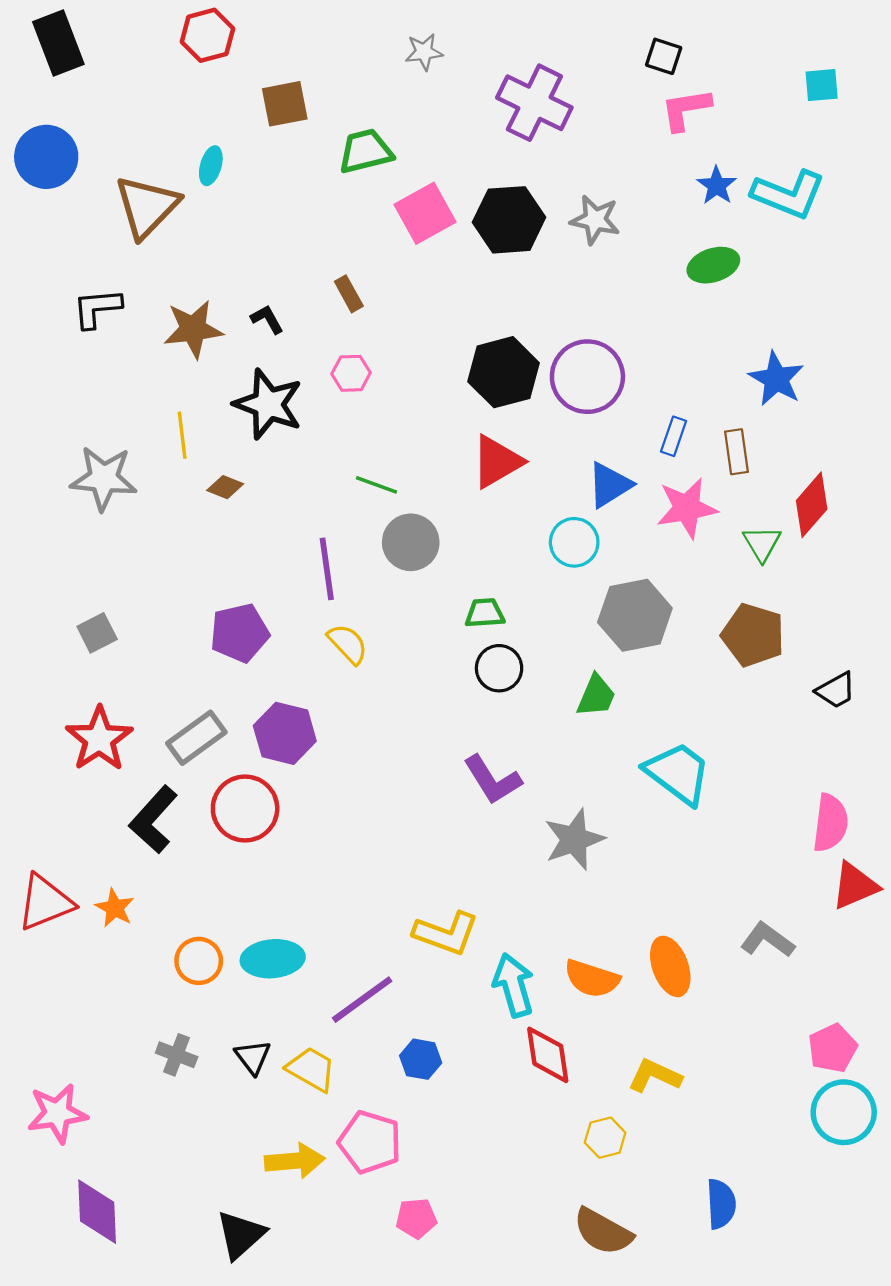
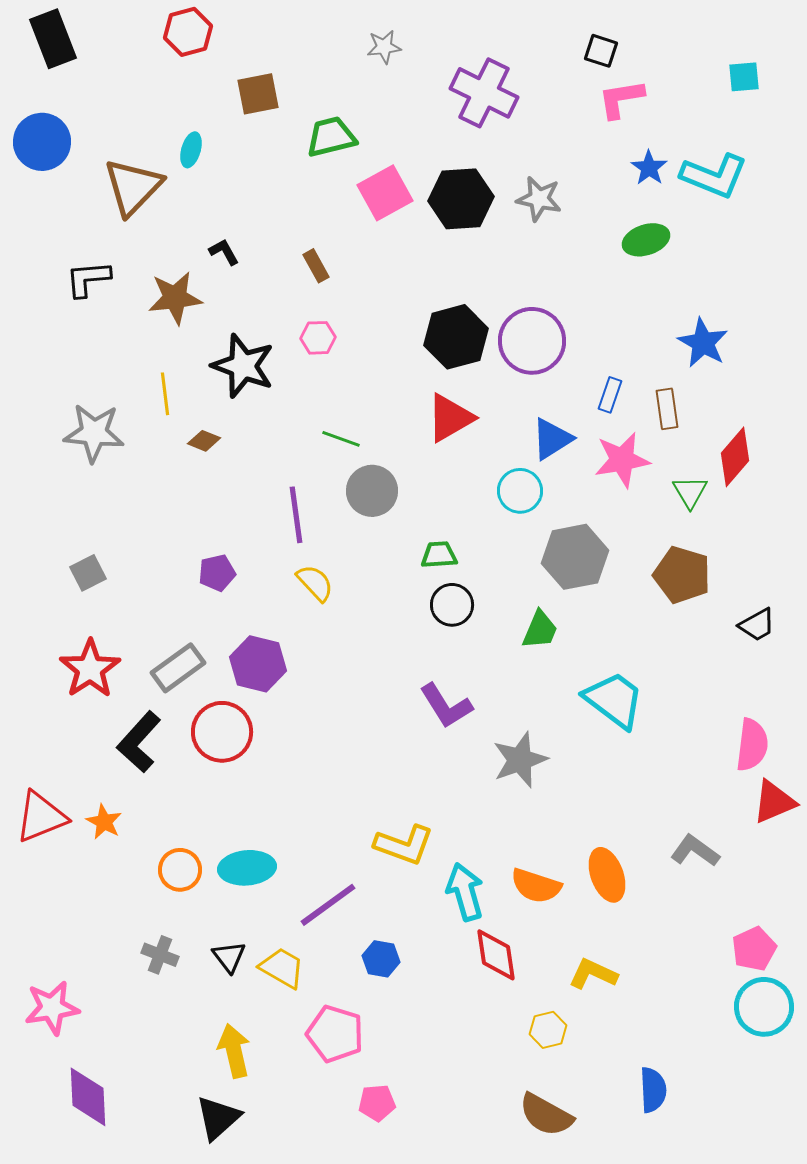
black L-shape: (267, 319) -> (224, 252), moved
purple pentagon: (240, 633) -> (217, 573), size x0.7
yellow arrow: (295, 1161) -> (234, 1051), moved, turned -98

